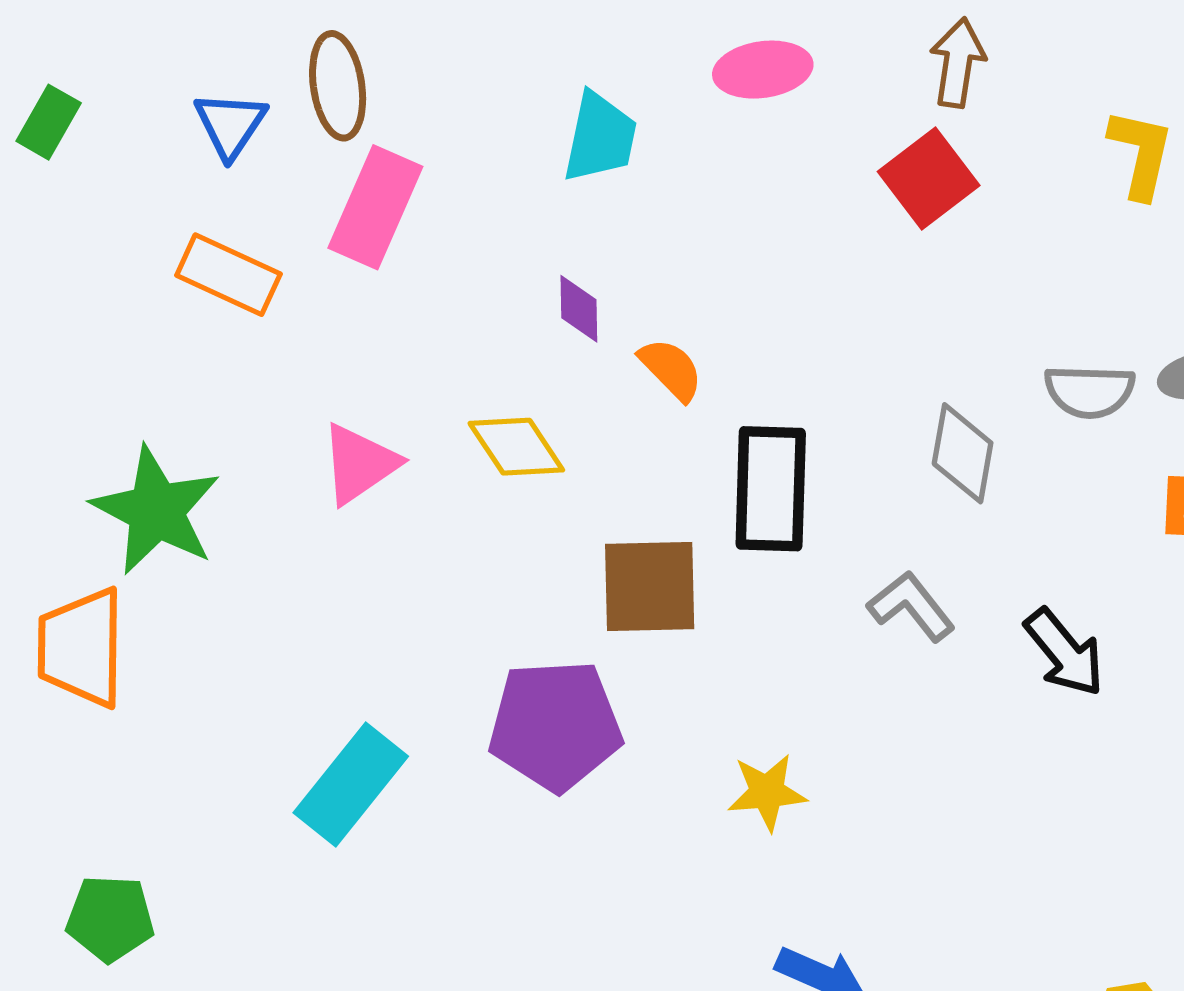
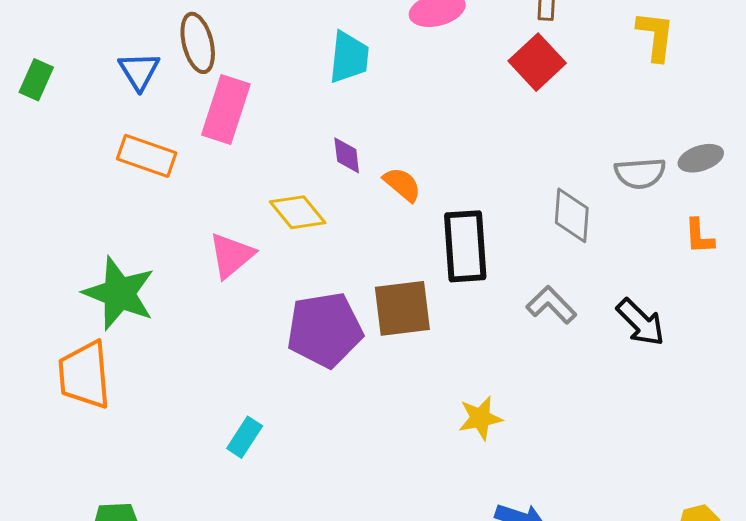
yellow diamond: (516, 447) -> (298, 212), moved
purple pentagon: (555, 725) -> (325, 330), moved
cyan rectangle: (351, 784) -> (245, 437), size x0.6

